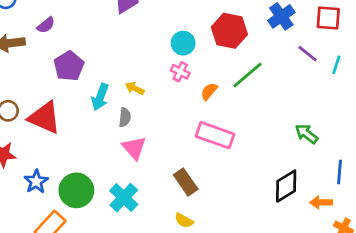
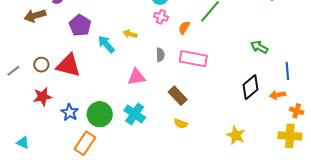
cyan arrow: (100, 97) -> (106, 44), turned 126
gray semicircle: (125, 117) -> (160, 55), moved
pink triangle: (134, 148) -> (136, 77), turned -48

